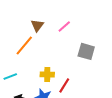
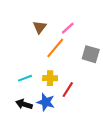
orange line: (24, 45) -> (55, 48), moved
cyan line: (10, 76) -> (25, 78), moved

